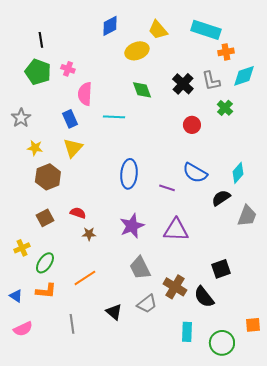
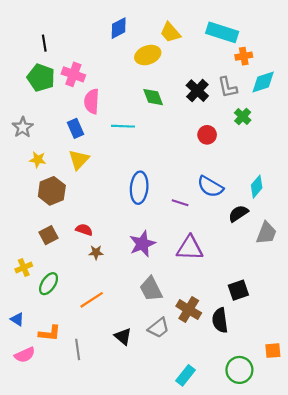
pink cross: (68, 69) -> (73, 74), size x1.5
orange L-shape: (46, 291) -> (50, 333), moved
black semicircle: (204, 297) -> (220, 320), turned 30
cyan rectangle: (187, 332) -> (186, 375), moved, turned 36

